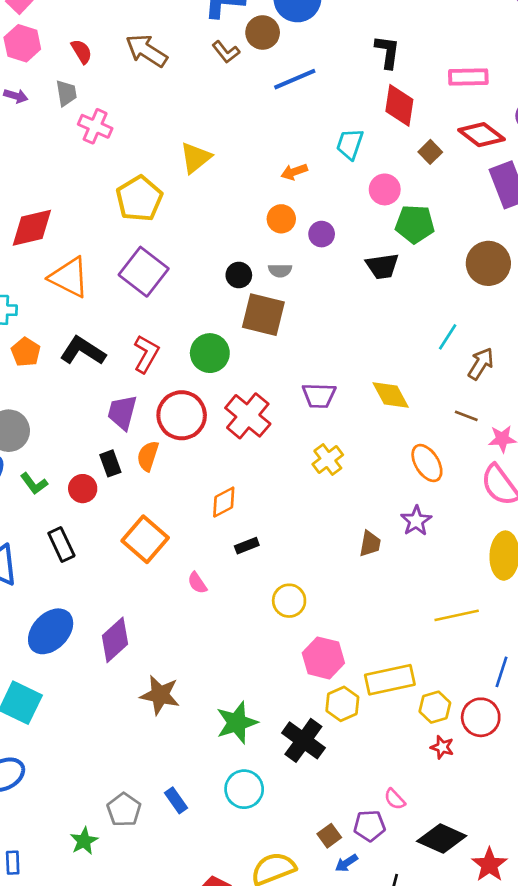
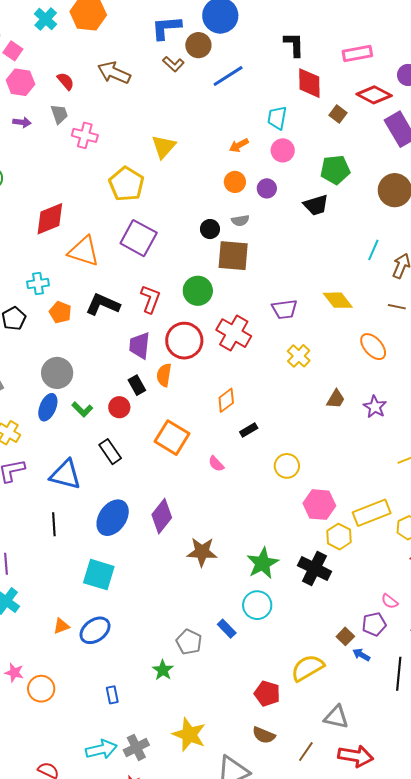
pink circle: (385, 189) -> (283, 150), moved
purple star: (416, 521) -> (375, 407), moved
brown trapezoid: (370, 544) -> (336, 399), moved, turned 30
cyan circle: (244, 789) -> (257, 605), moved
blue arrow: (346, 863) -> (361, 655), turned 72

